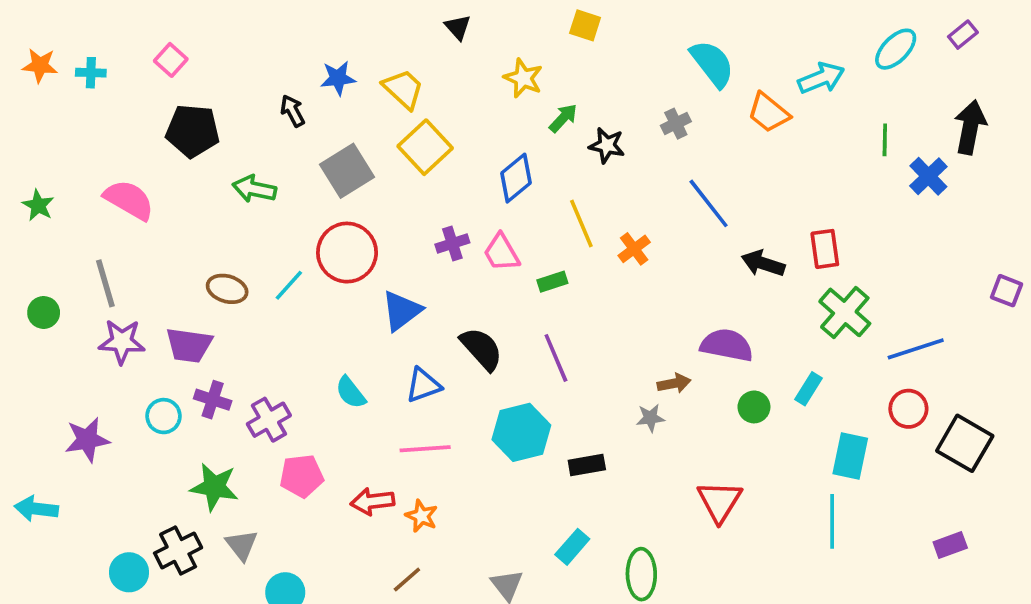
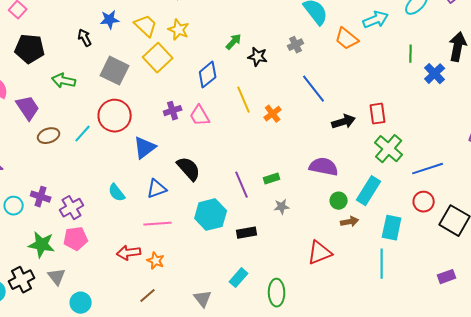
yellow star: (523, 78) -> (179, 30), moved
gray square: (347, 171) -> (115, 71), turned -32
black arrow: (763, 263) -> (344, 122), turned 145
green rectangle: (552, 282) -> (272, 179), moved
brown ellipse: (227, 289) -> (49, 136), turned -35
purple trapezoid: (189, 345) -> (28, 108), moved, turned -132
purple line: (556, 358) -> (242, 185), moved
brown arrow: (674, 383) -> (350, 222), moved
cyan rectangle: (808, 389) -> (369, 191), size x1.6
pink pentagon: (302, 476) -> (76, 239), moved
red triangle: (719, 501) -> (320, 253), turned 36

